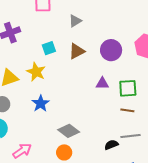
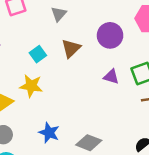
purple triangle: (102, 83) -> (111, 77), turned 32
blue star: (41, 104) -> (49, 133), moved

